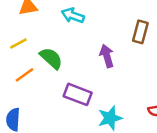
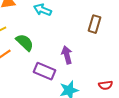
purple arrow: (107, 56) -> (67, 55), moved

